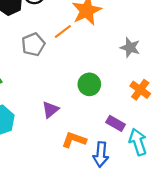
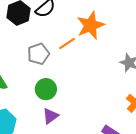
green circle: (89, 84) -> (46, 89), moved

